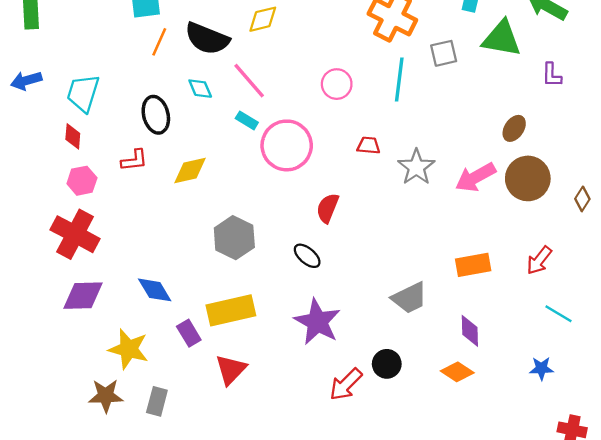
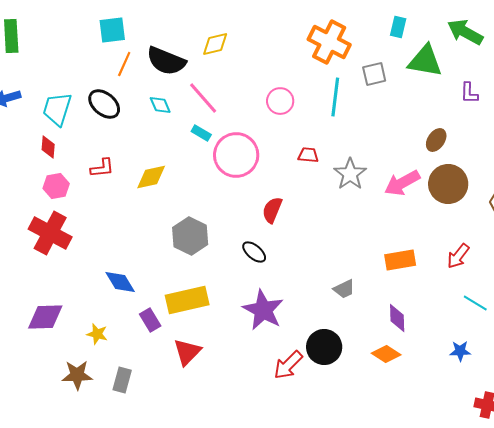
black ellipse: (156, 115) -> (104, 104), moved, turned -36
purple diamond: (83, 296) -> (45, 317), moved
gray trapezoid: (409, 298) -> (344, 289), size x0.7
yellow star: (129, 349) -> (97, 334), size x0.6
black circle: (387, 364) -> (324, 347), size x1.4

